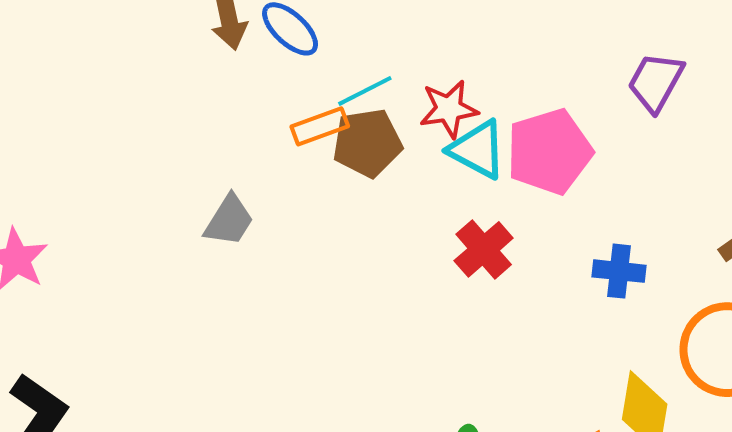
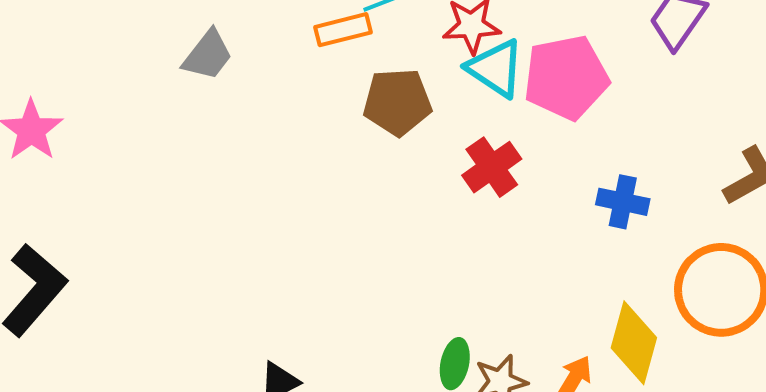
brown pentagon: (367, 143) -> (397, 102), moved
gray trapezoid: (229, 220) -> (208, 55), moved

